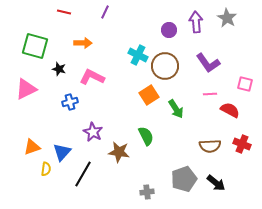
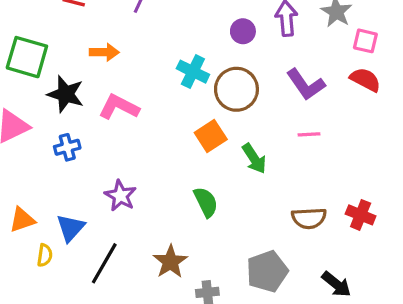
black star: (59, 69) -> (66, 94), size x1.6
pink square: (245, 84) -> (365, 41), moved
blue cross: (70, 102) -> (67, 147), moved
red semicircle: (230, 110) -> (365, 80), moved
brown star: (119, 152) -> (170, 262), moved, turned 30
black arrow: (216, 183) -> (336, 284), moved

